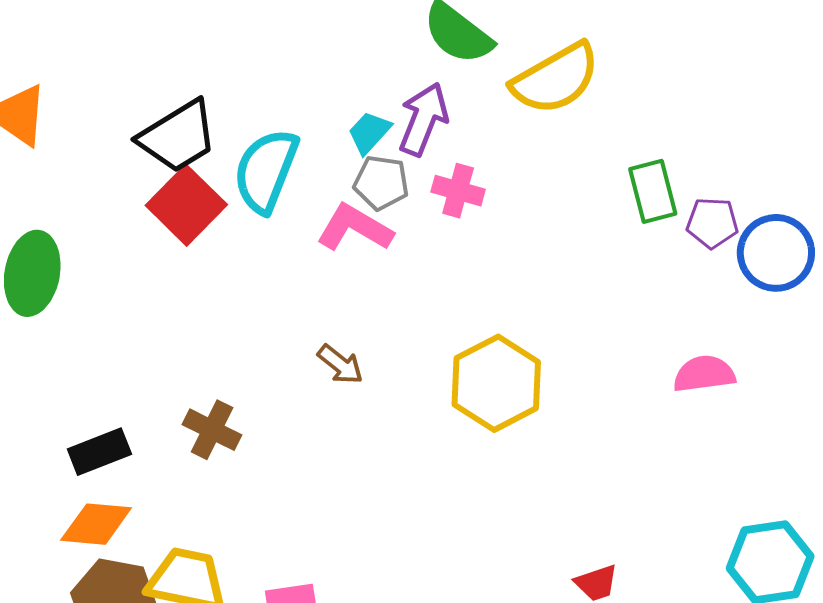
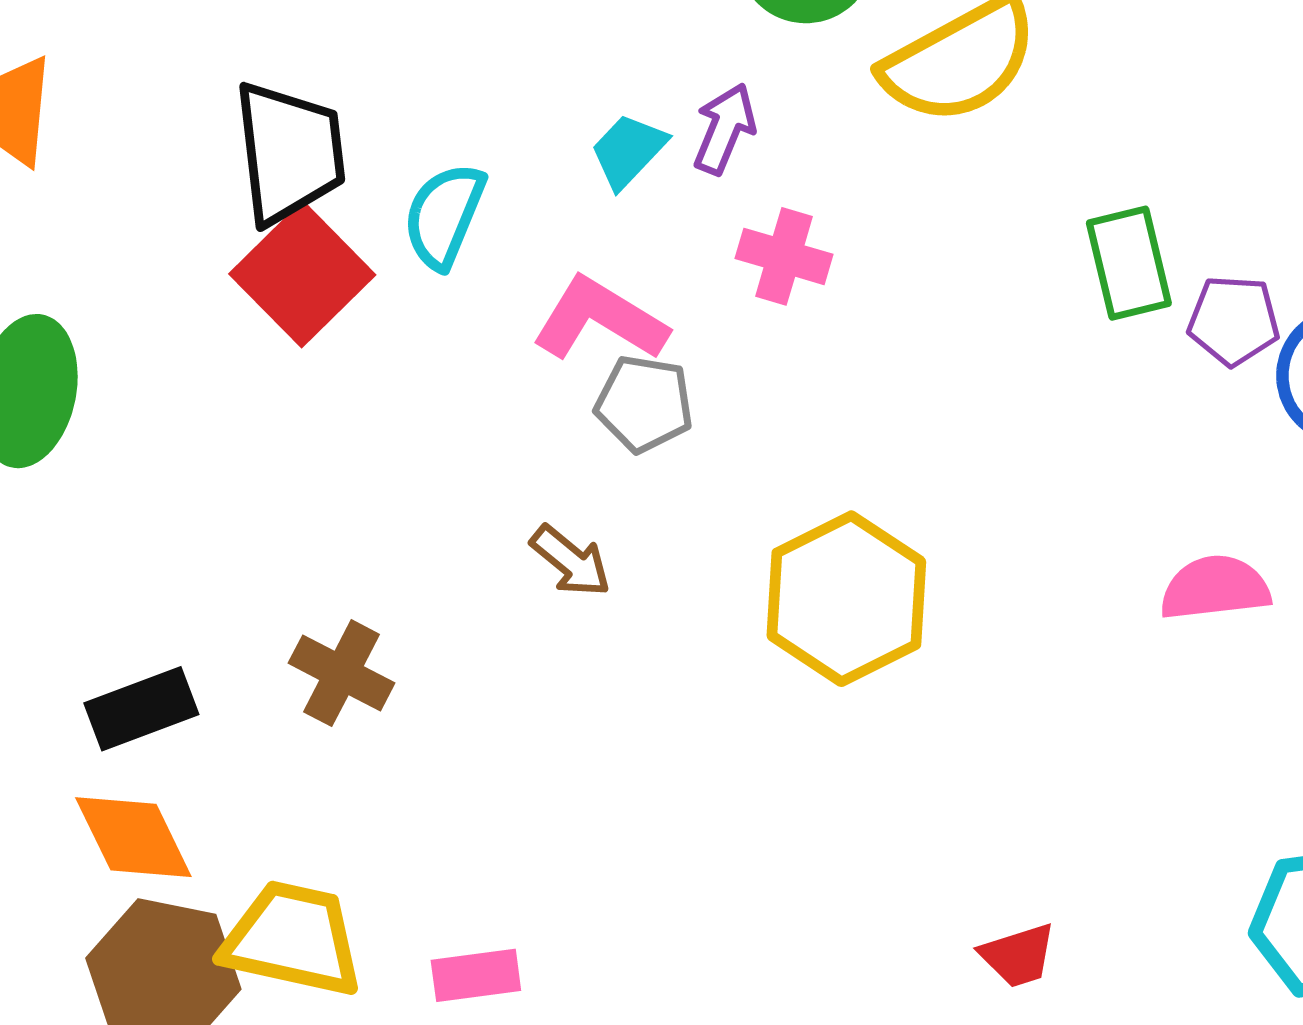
purple arrow: (423, 119) -> (725, 129), size x0.7
black trapezoid: (178, 136) -> (289, 153), turned -66
cyan semicircle: (266, 171) -> (444, 216), size x0.7
gray pentagon: (381, 183) -> (644, 404), moved
orange diamond: (96, 524) -> (133, 837), turned 58

